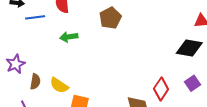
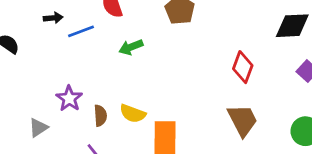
red diamond: (161, 89) -> (243, 67), moved

